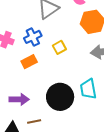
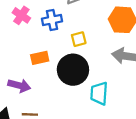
orange rectangle: (29, 62) -> (40, 58), moved
black circle: (60, 97) -> (73, 70), moved

